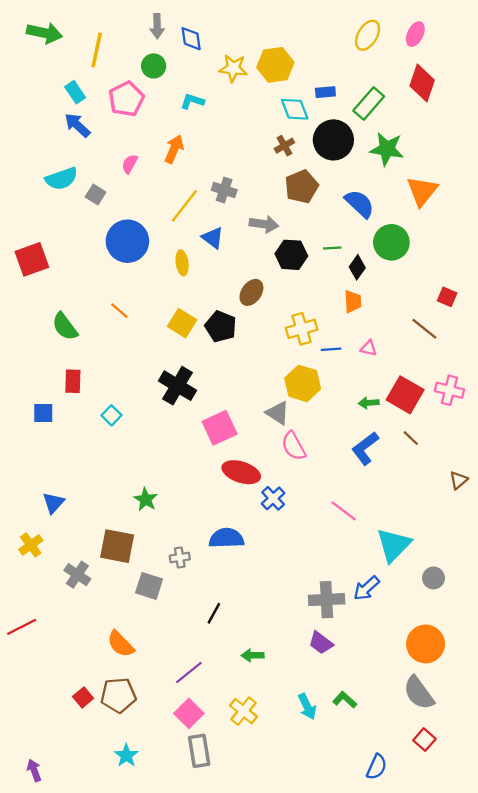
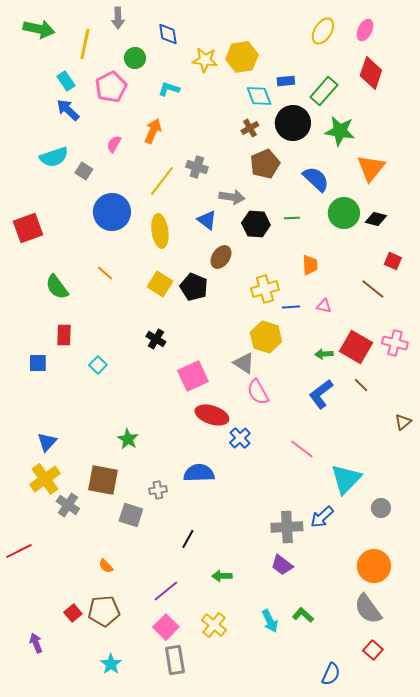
gray arrow: (157, 26) -> (118, 18), moved
blue triangle: (213, 238) -> (207, 220), moved
yellow ellipse: (182, 263) -> (160, 231), size x1.5
black diamond: (357, 267) -> (376, 219), moved, turned 70
black cross: (178, 386) -> (156, 339), size x0.6
yellow cross: (31, 545) -> (45, 479), moved, size x1.4
orange semicircle: (121, 644) -> (106, 566), size x0.6
purple arrow: (34, 770) -> (36, 643), moved

